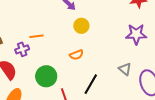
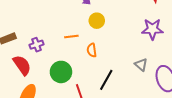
orange line: (36, 36) -> (71, 37), moved
orange semicircle: (76, 55) -> (92, 50), turned 104

